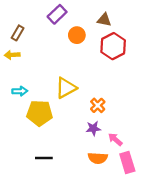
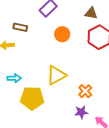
brown rectangle: (18, 33) -> (20, 27), moved, turned 72
orange circle: (77, 35) -> (62, 34), moved

